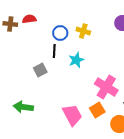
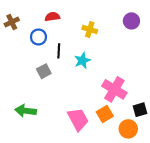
red semicircle: (29, 19) -> (52, 17), moved
brown cross: (10, 24) -> (12, 22), turned -32
blue circle: (60, 33) -> (38, 37), moved

